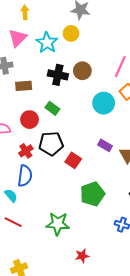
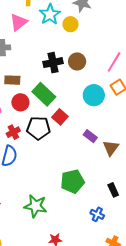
cyan star: (47, 43) -> (50, 14), moved
black cross: (58, 75) -> (53, 63), turned -30
brown rectangle: (24, 86) -> (12, 80), moved
green rectangle: (52, 108) -> (44, 94), size x1.6
red square: (73, 160) -> (60, 117), moved

